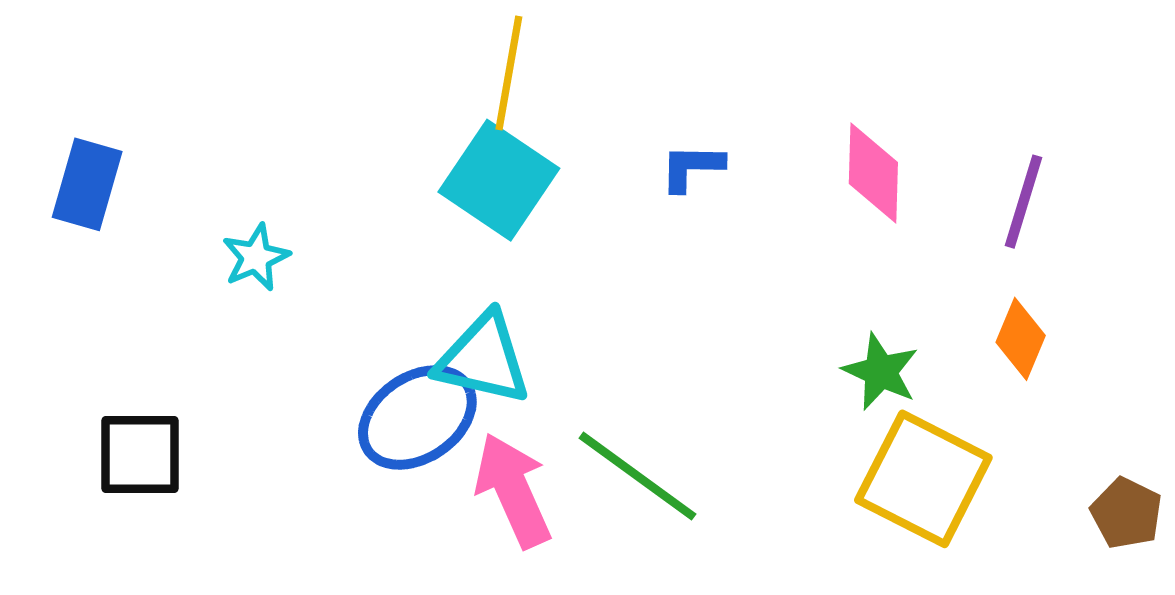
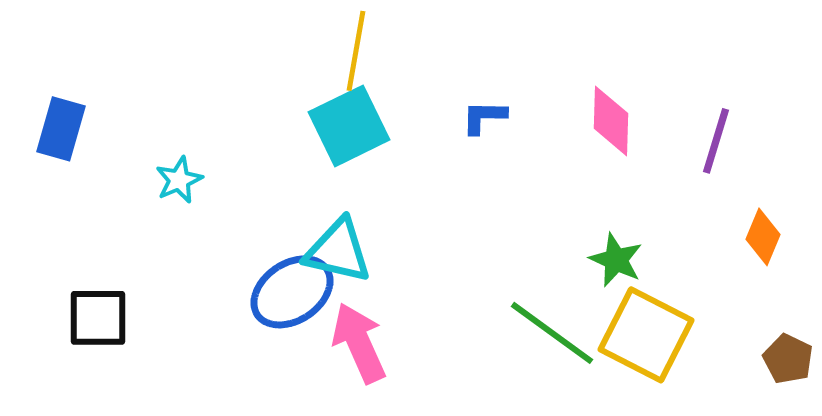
cyan square: (499, 180) -> (349, 126), turned 30
orange diamond: (1021, 339) -> (763, 237), moved
green line: (638, 476) -> (552, 333), moved

